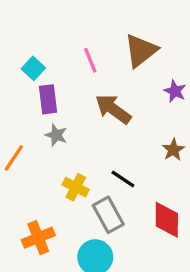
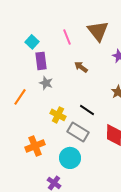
brown triangle: (141, 50) -> (98, 31), turned -30
brown arrow: (113, 109) -> (81, 67), size x0.6
gray rectangle: (108, 215) -> (78, 132), turned -30

